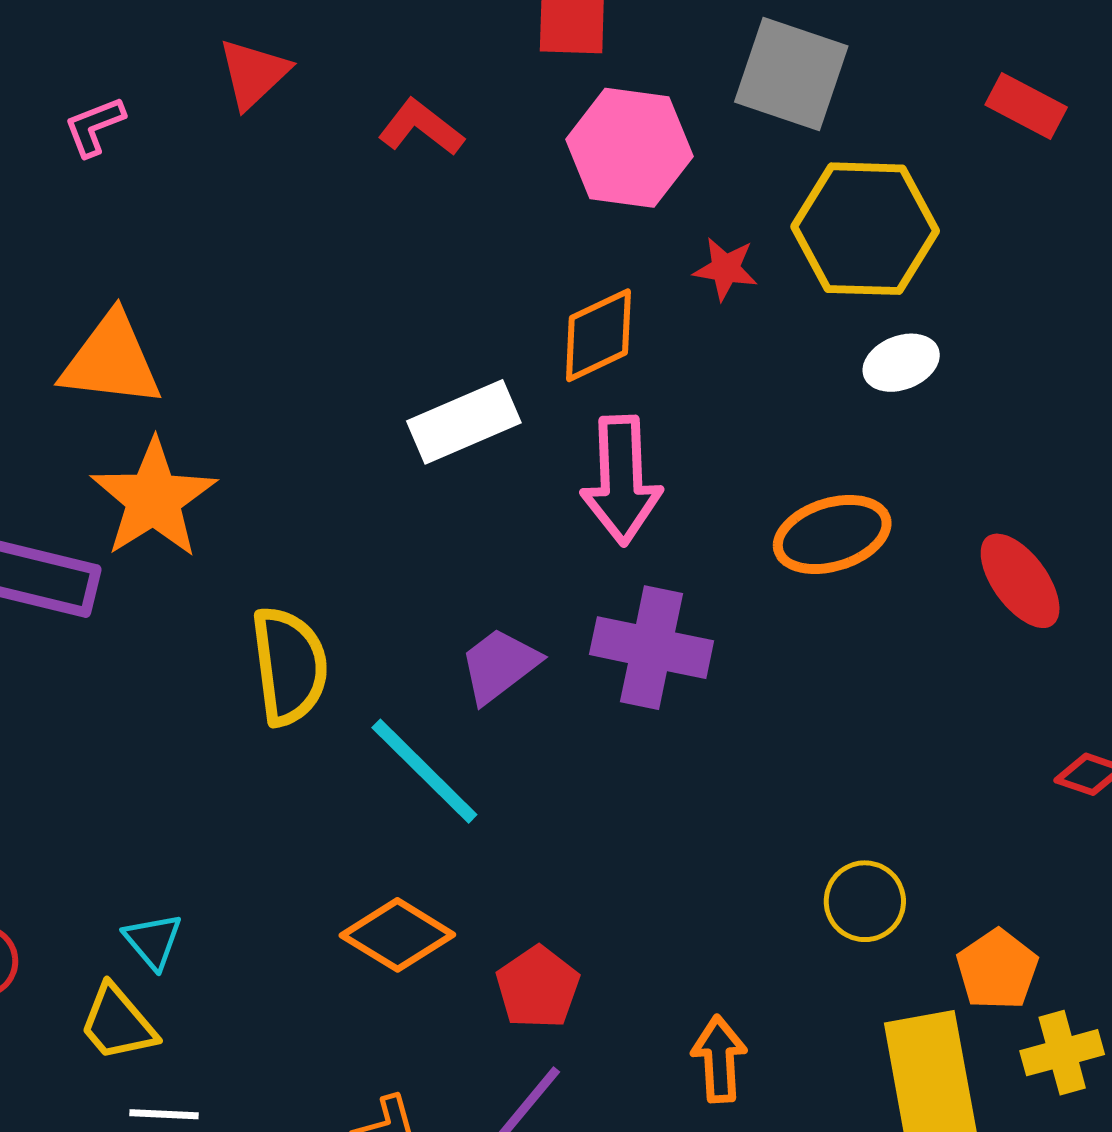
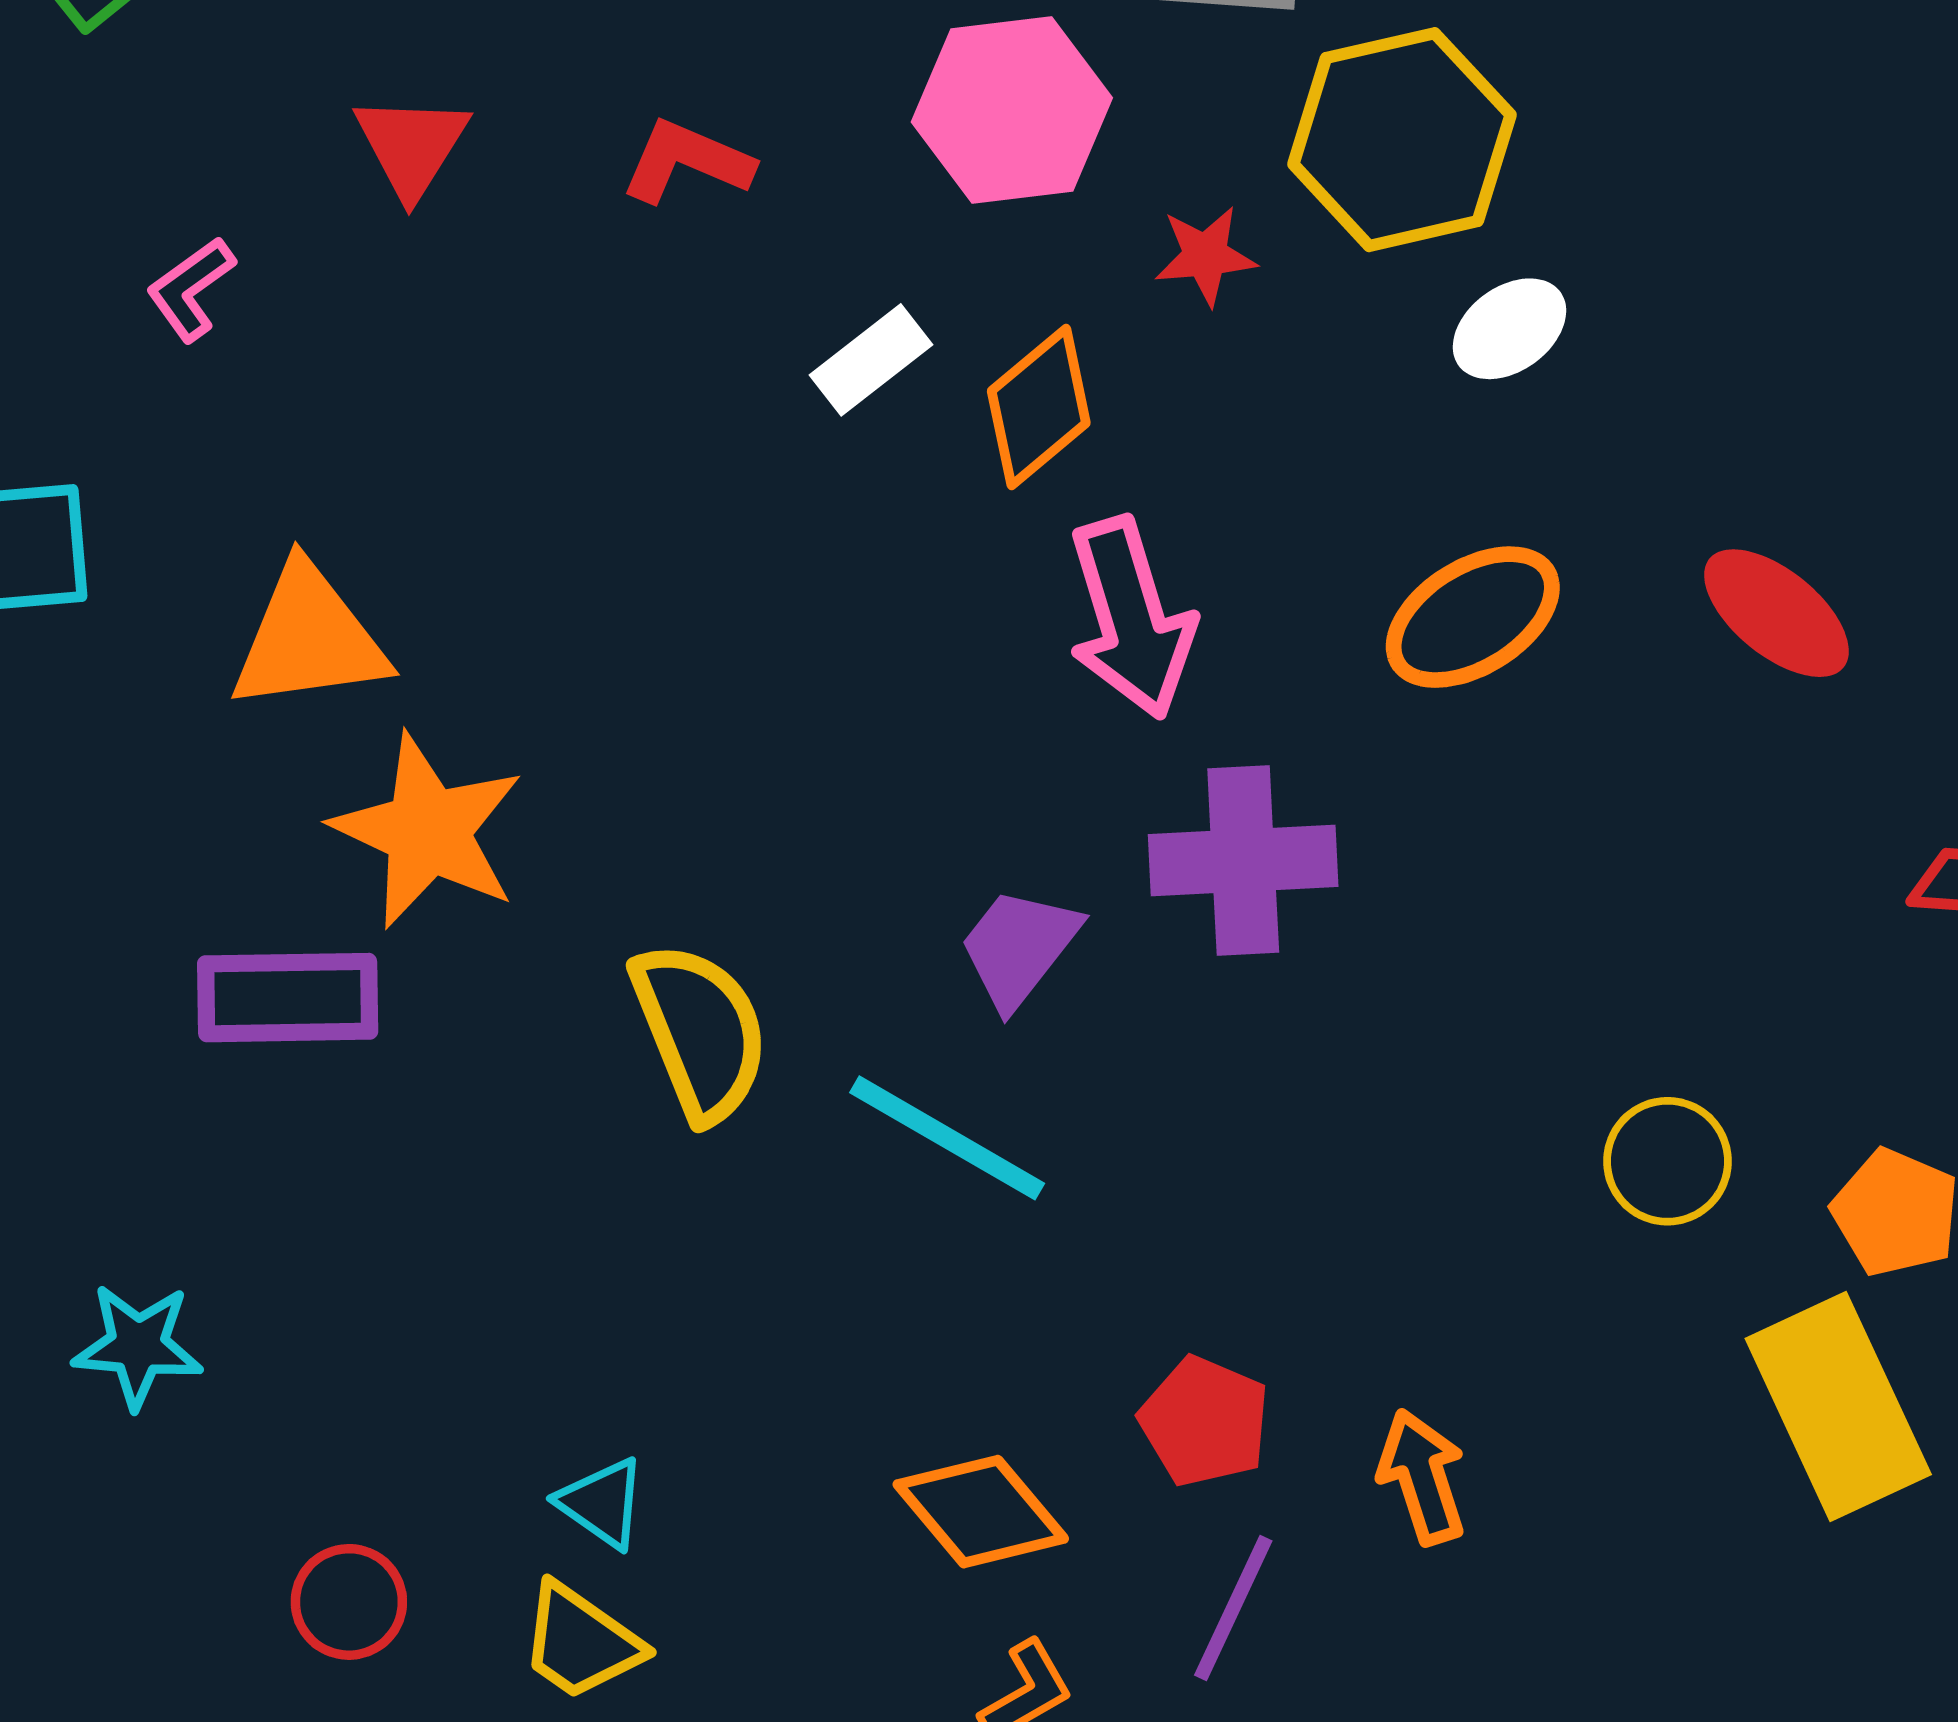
white rectangle: (464, 422) -> (871, 360), moved, size x0.7
orange diamond: (397, 935) -> (981, 1512), moved, turned 33
orange arrow: (719, 1059) -> (1422, 1477), moved

